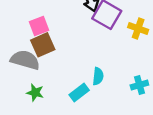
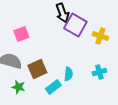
brown square: (43, 45) -> (37, 69), moved
cyan cross: (139, 85) -> (99, 72), moved

